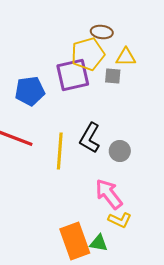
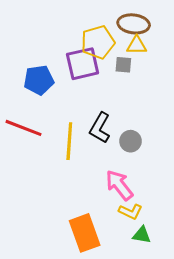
brown ellipse: (102, 32) -> (134, 24), moved, size x1.4
green triangle: (99, 243) -> (142, 235), moved

